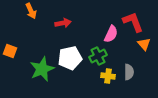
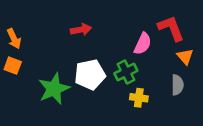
orange arrow: (31, 11) -> (14, 39), moved
gray semicircle: (129, 72) -> (177, 85), moved

